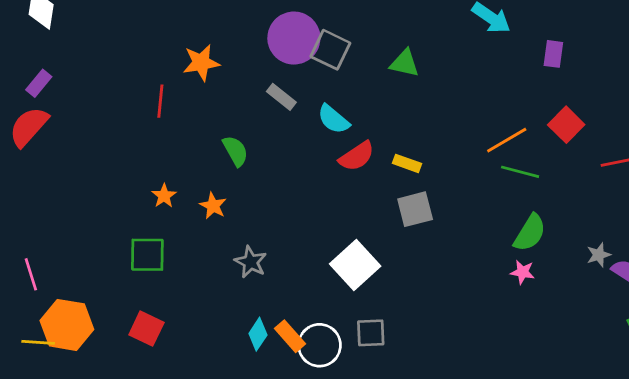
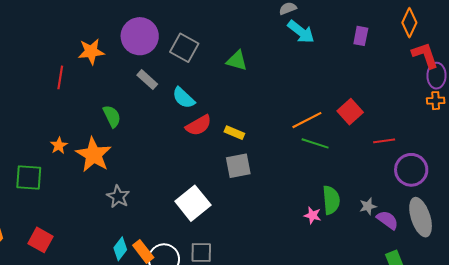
purple circle: (294, 38) -> (140, 36), moved
purple rectangle: (553, 54) -> (361, 36), moved
orange star: (213, 206) -> (94, 155), size x1.8
green semicircle: (530, 233) -> (331, 200), moved, turned -40
green square: (147, 255) -> (29, 177), moved

